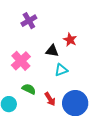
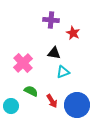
purple cross: (29, 21) -> (51, 20), moved, turned 35
red star: (70, 40) -> (73, 33), moved

